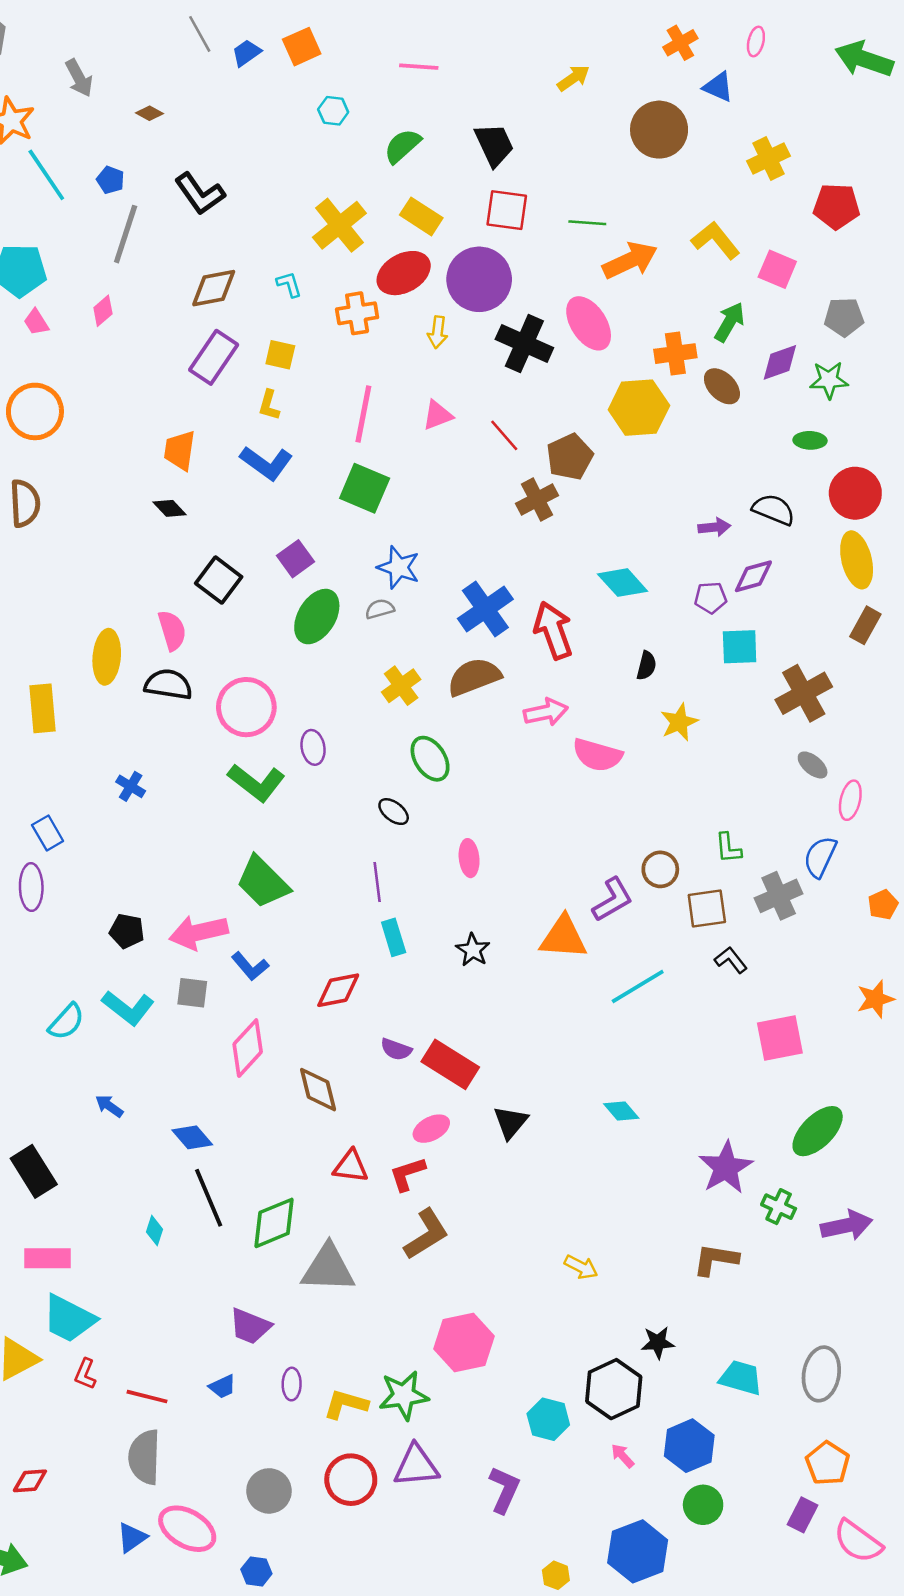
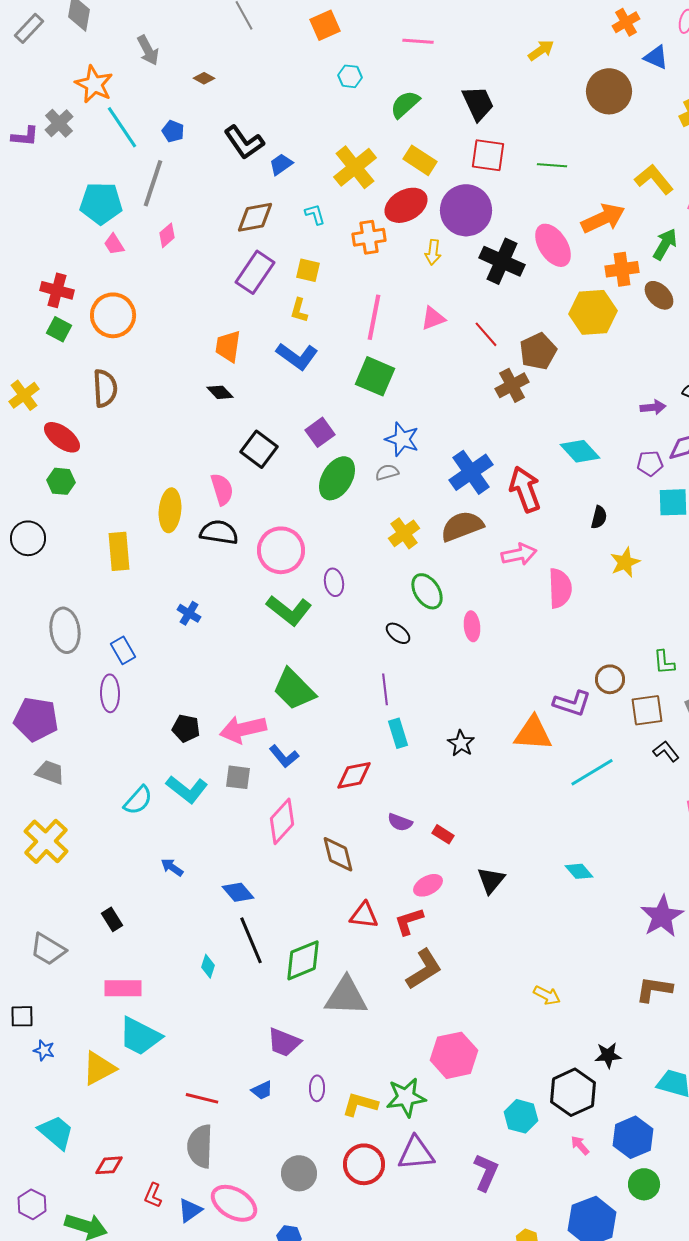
blue trapezoid: (246, 53) -> (281, 164), moved
gray line: (126, 234) -> (153, 183), moved
orange arrow: (630, 260) -> (603, 218), moved
pink semicircle: (597, 755) -> (560, 588), turned -108
pink ellipse: (469, 858) -> (472, 626), moved
purple L-shape: (612, 900) -> (572, 703), turned 48
red rectangle: (450, 1064) -> (443, 834), size x0.5
black rectangle: (34, 1171) -> (112, 919), size x0.6
red L-shape: (85, 1374) -> (153, 1195), moved

